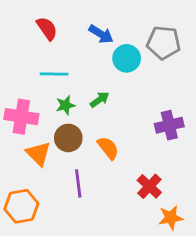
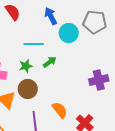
blue arrow: (101, 34) -> (51, 16), turned -150
cyan line: (54, 74) -> (34, 44), moved
orange semicircle: (108, 148) -> (60, 110), moved

